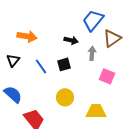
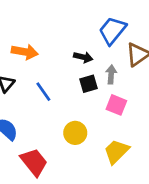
black square: (64, 64) -> (89, 84), moved
pink square: (107, 76) -> (116, 105), moved
yellow trapezoid: (96, 111) -> (116, 151), turned -45

